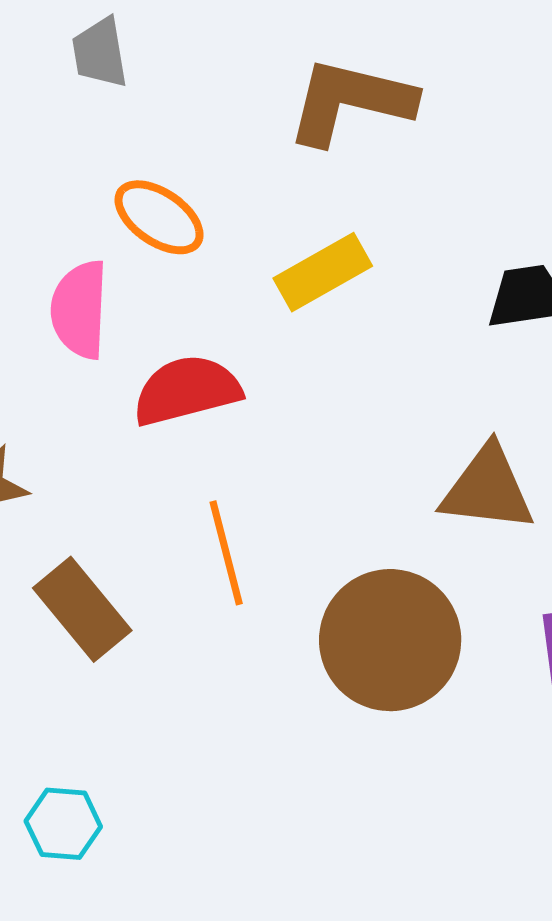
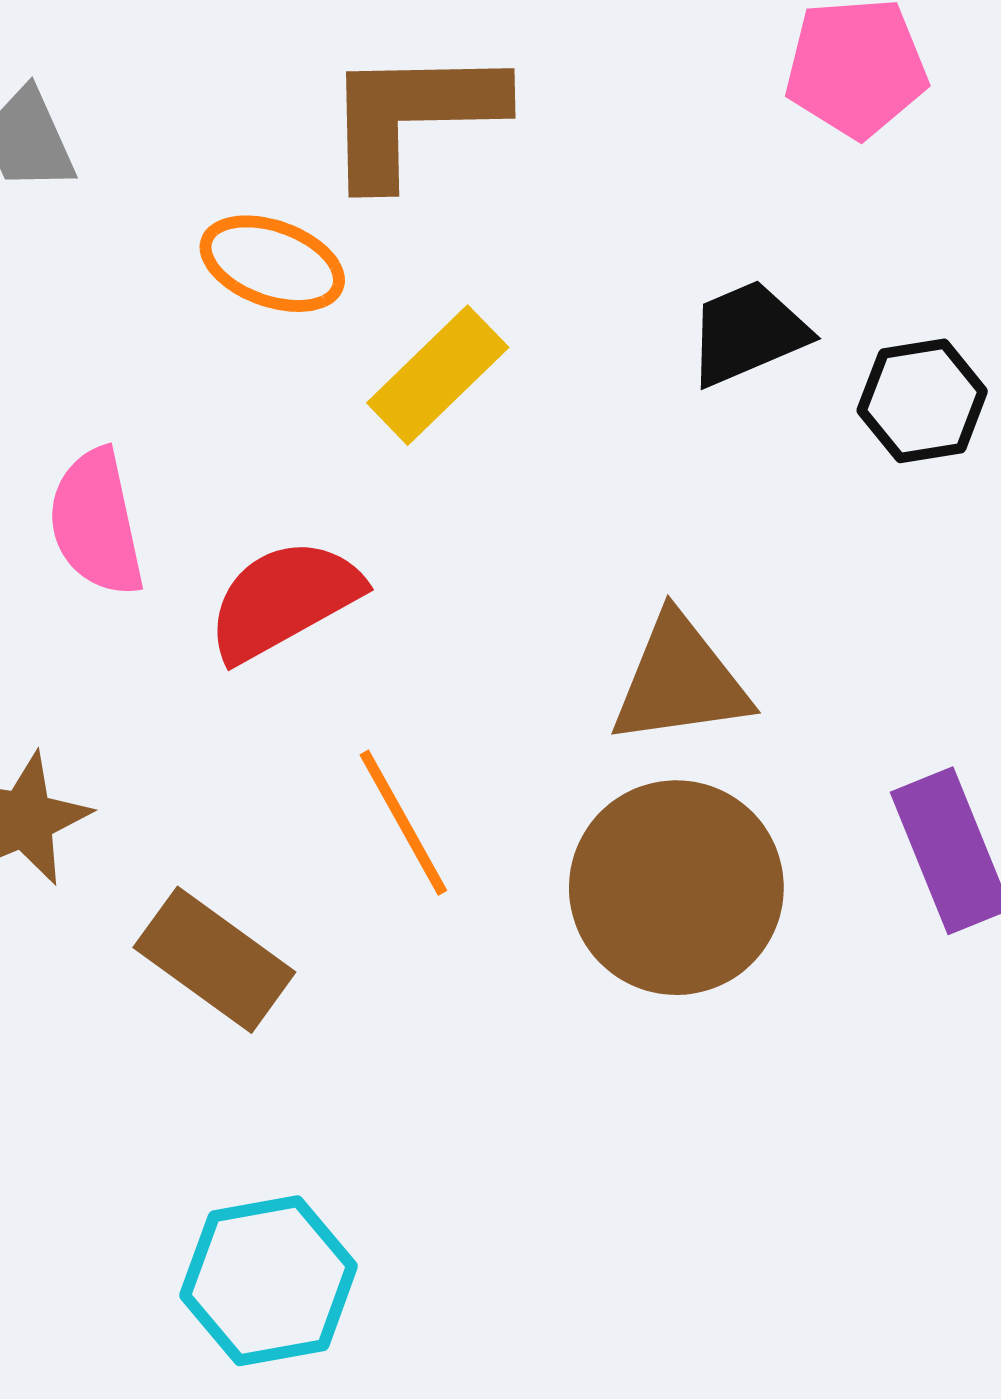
orange ellipse: (159, 217) -> (272, 264), moved
brown triangle: (488, 489) -> (680, 681), moved
cyan hexagon: (63, 824) -> (269, 1281), size x1.5

